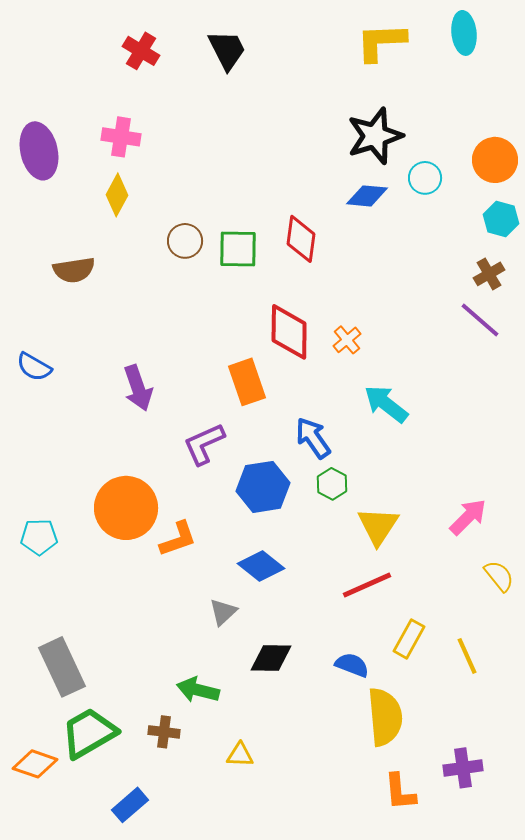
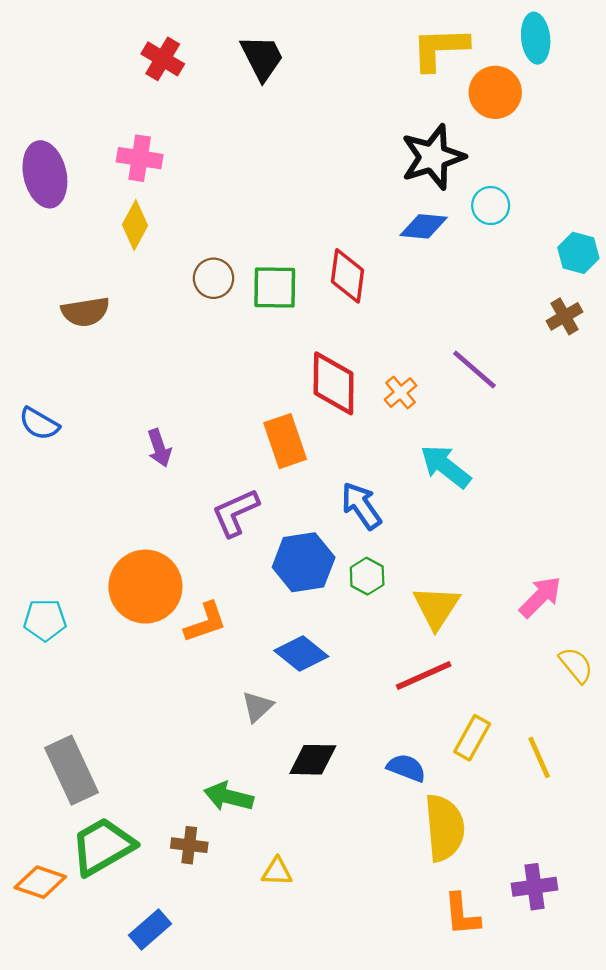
orange circle: (495, 160) -> (495, 92), moved
purple line: (480, 320) -> (474, 369), moved
purple arrow: (138, 388) -> (159, 448), size x0.7
green hexagon: (332, 484) -> (367, 576), moved

